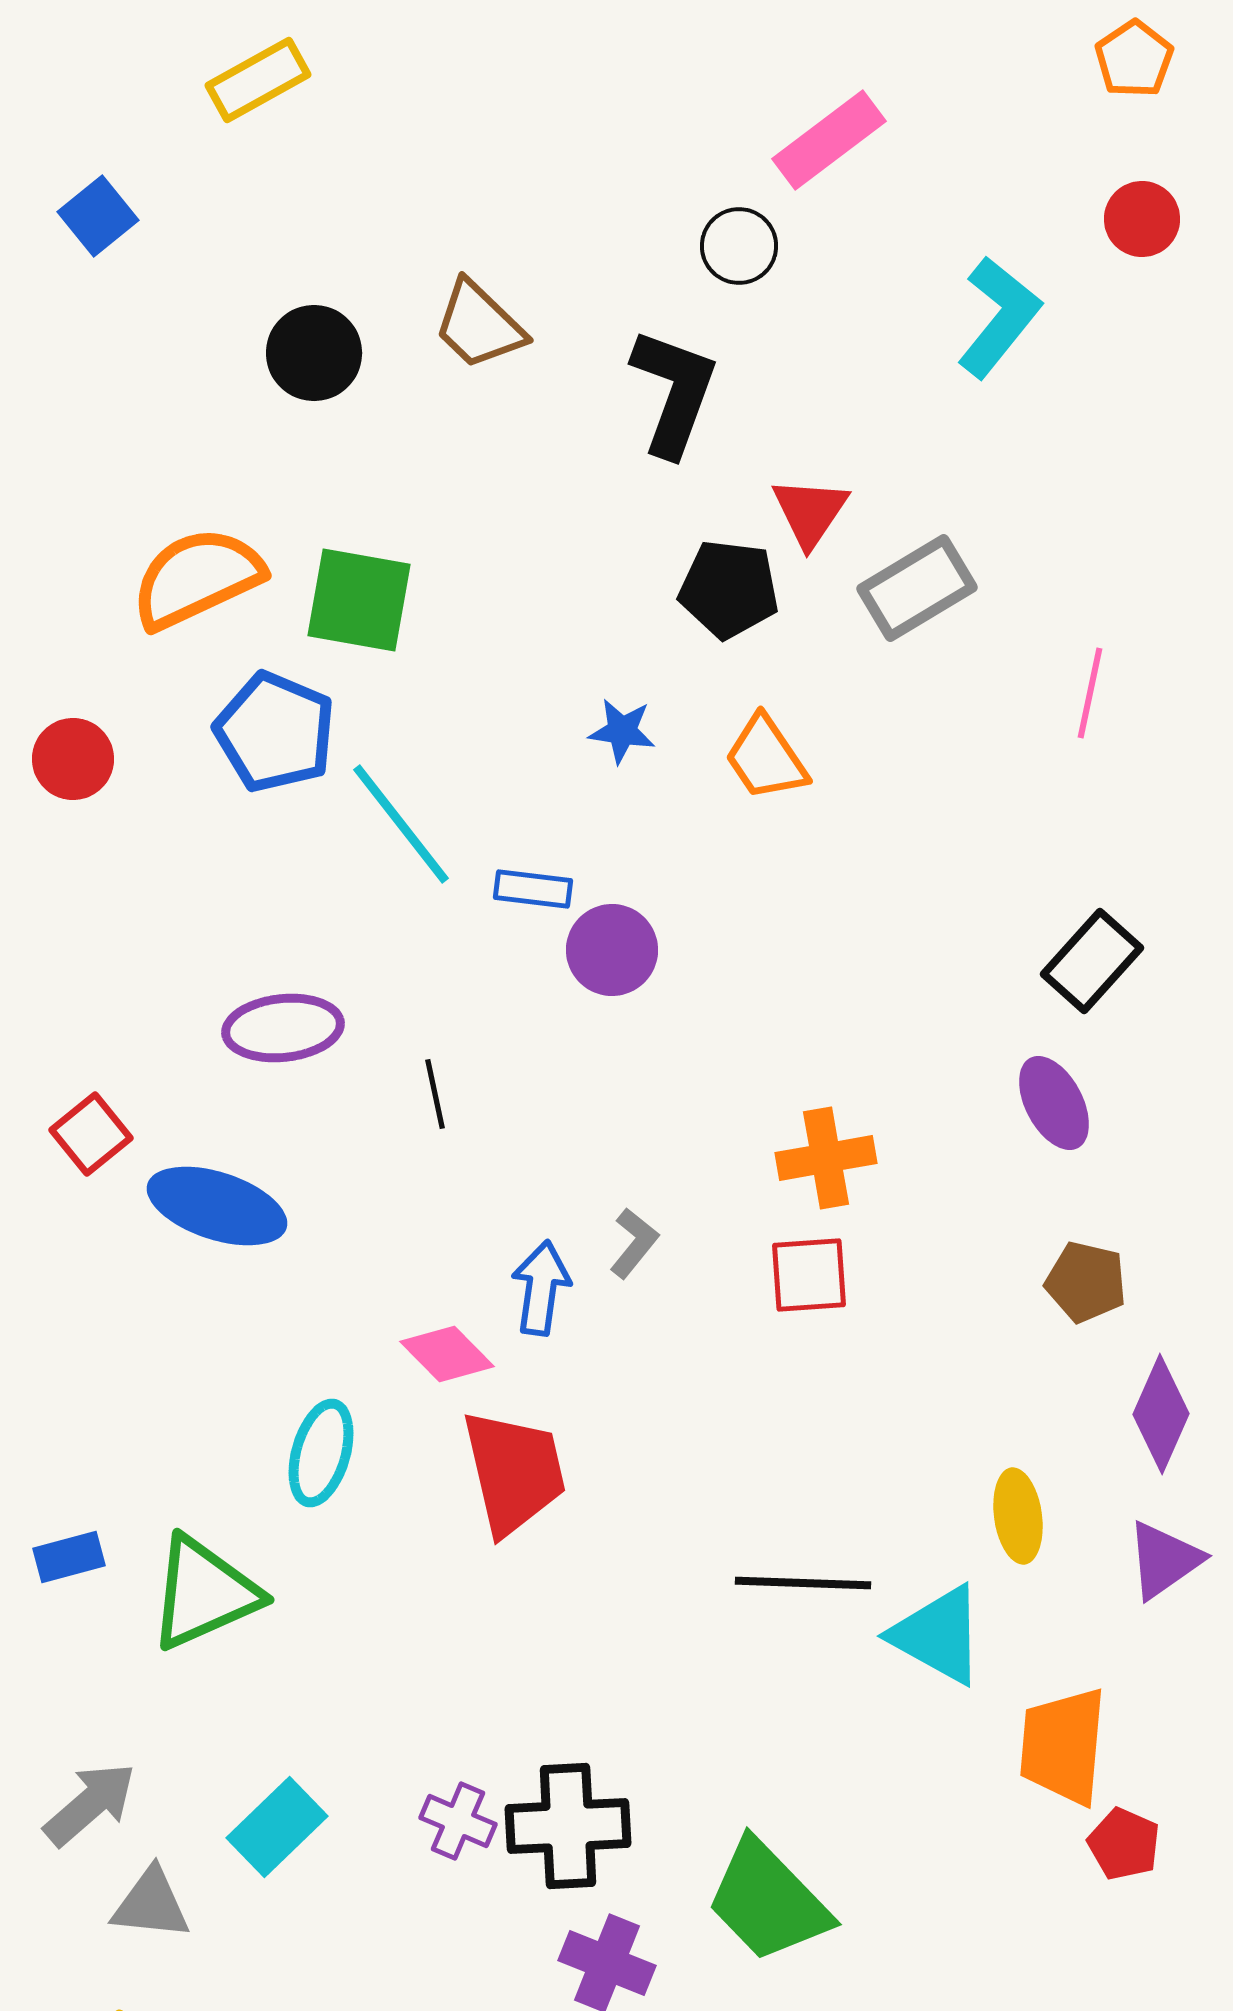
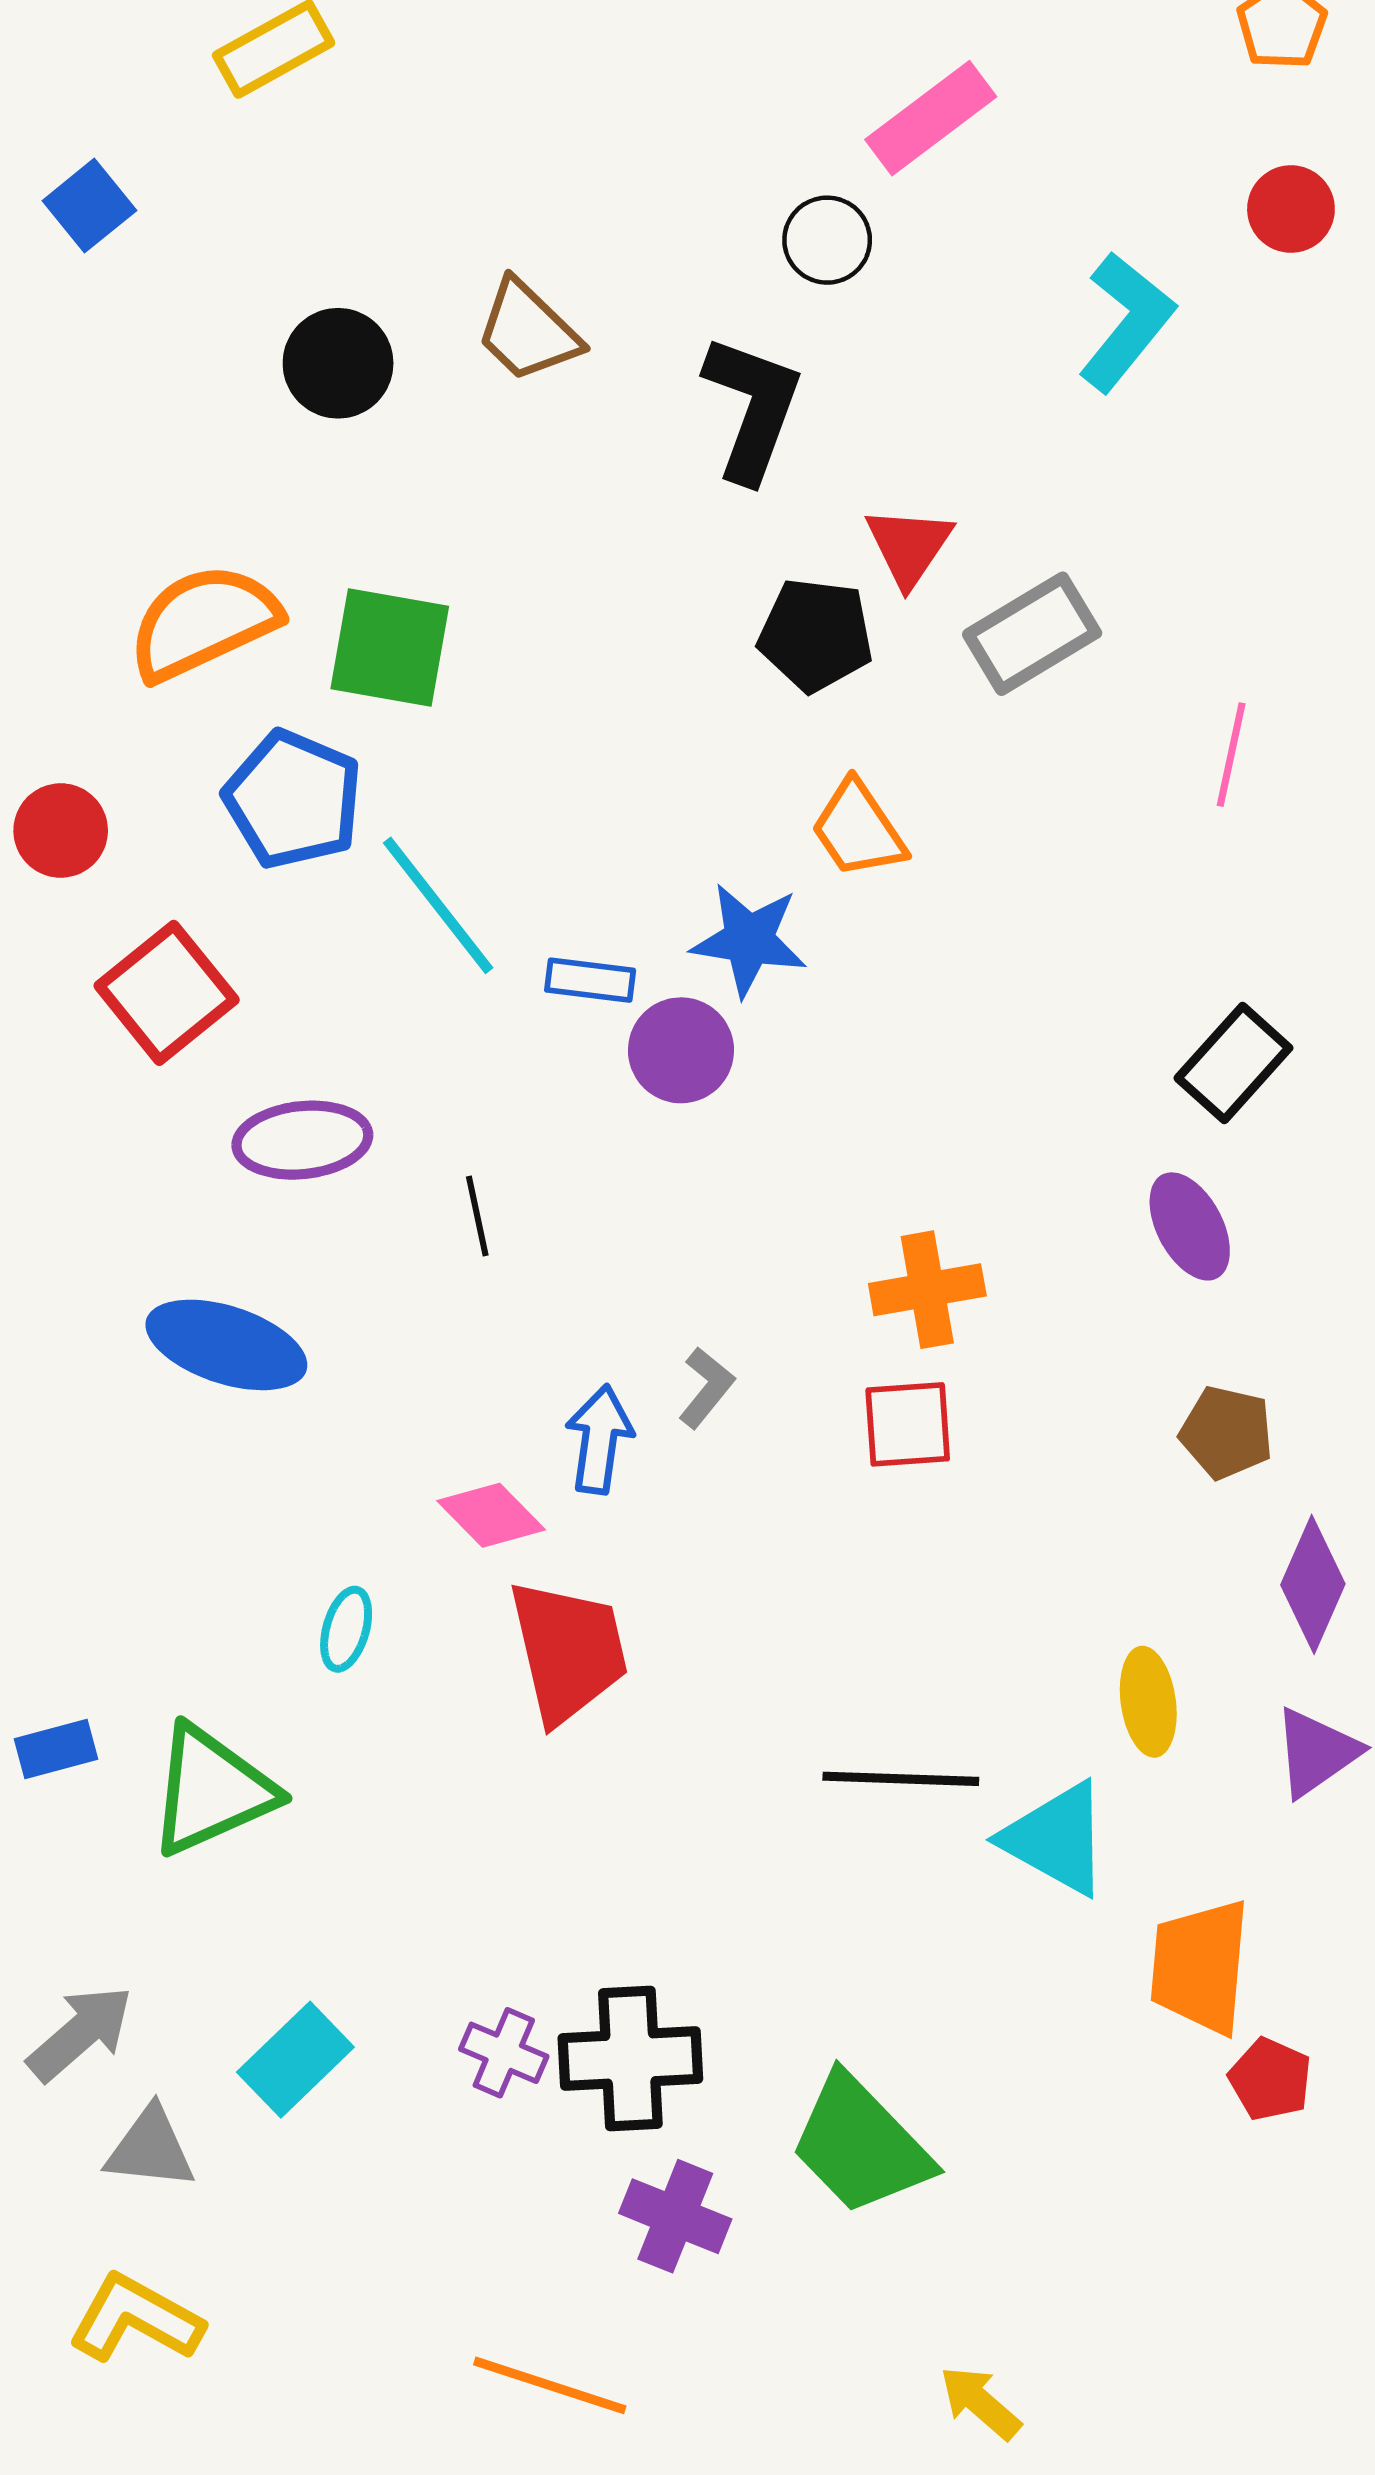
blue star: (622, 731) -> (749, 940), moved, size x1.5
red square: (91, 1134) -> (167, 993), moved, size x1.5
cyan ellipse: (321, 1453) -> (346, 1629), size x0.7

